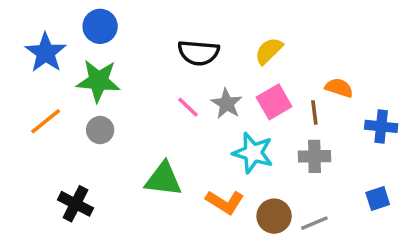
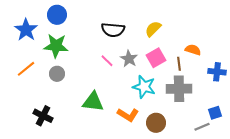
gray cross: (314, 156) -> (179, 89), size x1.4
gray line: (314, 223) -> (202, 127), moved

